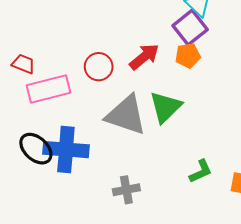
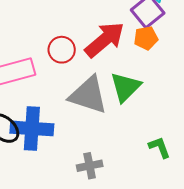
red arrow: (144, 57) -> (105, 40), size x1.4
green L-shape: (201, 171) -> (160, 147), turned -85

